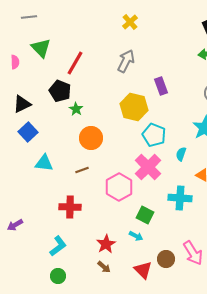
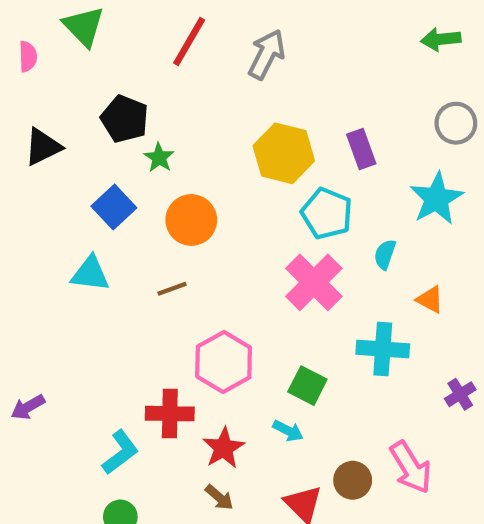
red line: (75, 63) -> (189, 41), moved
purple rectangle: (161, 86) -> (361, 149), moved
blue square: (28, 132) -> (114, 207), moved
pink hexagon: (119, 187) -> (224, 362), moved
red cross: (70, 207) -> (170, 414), moved

